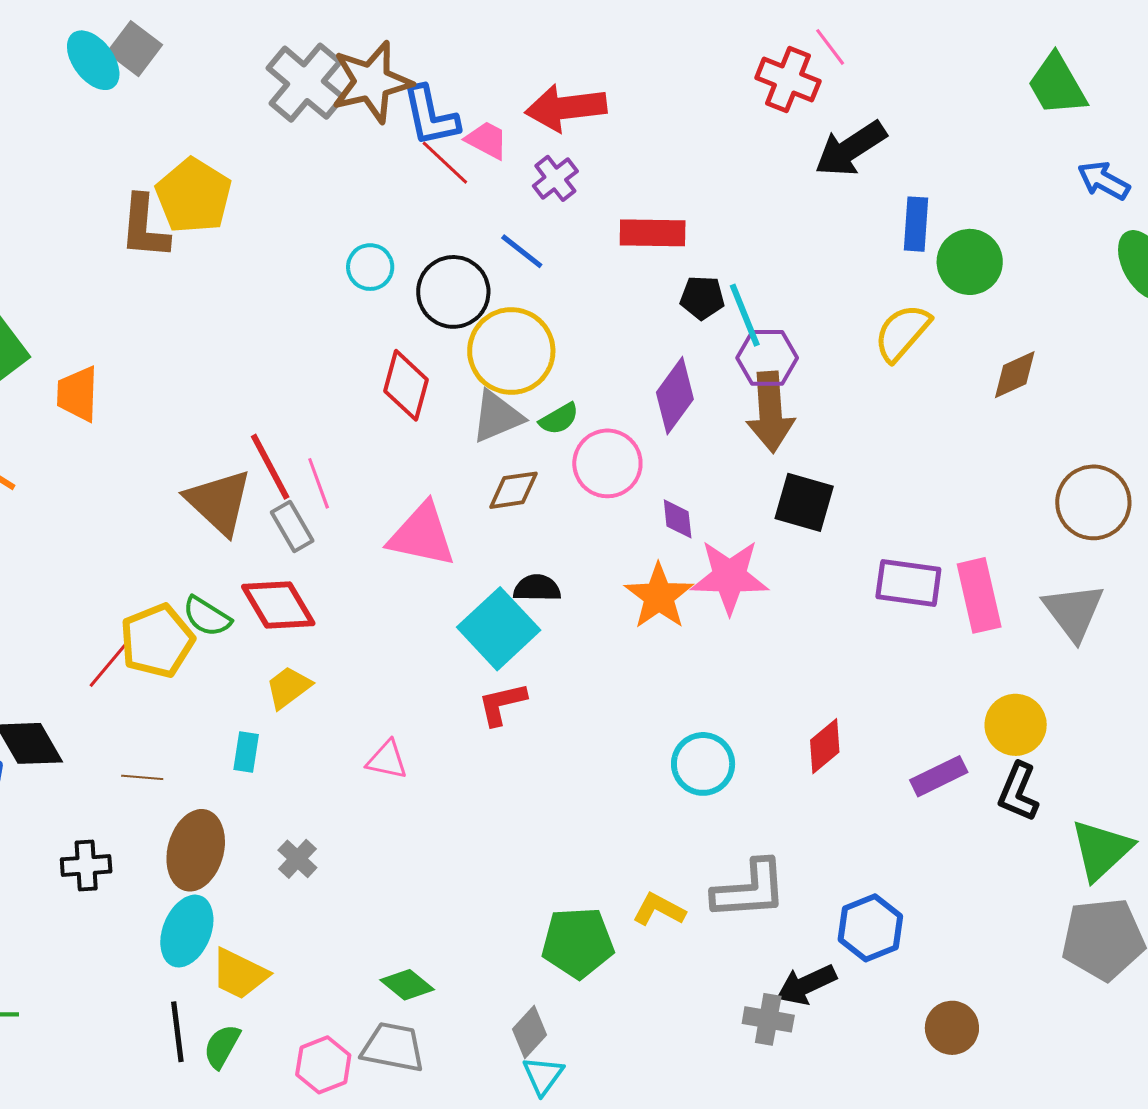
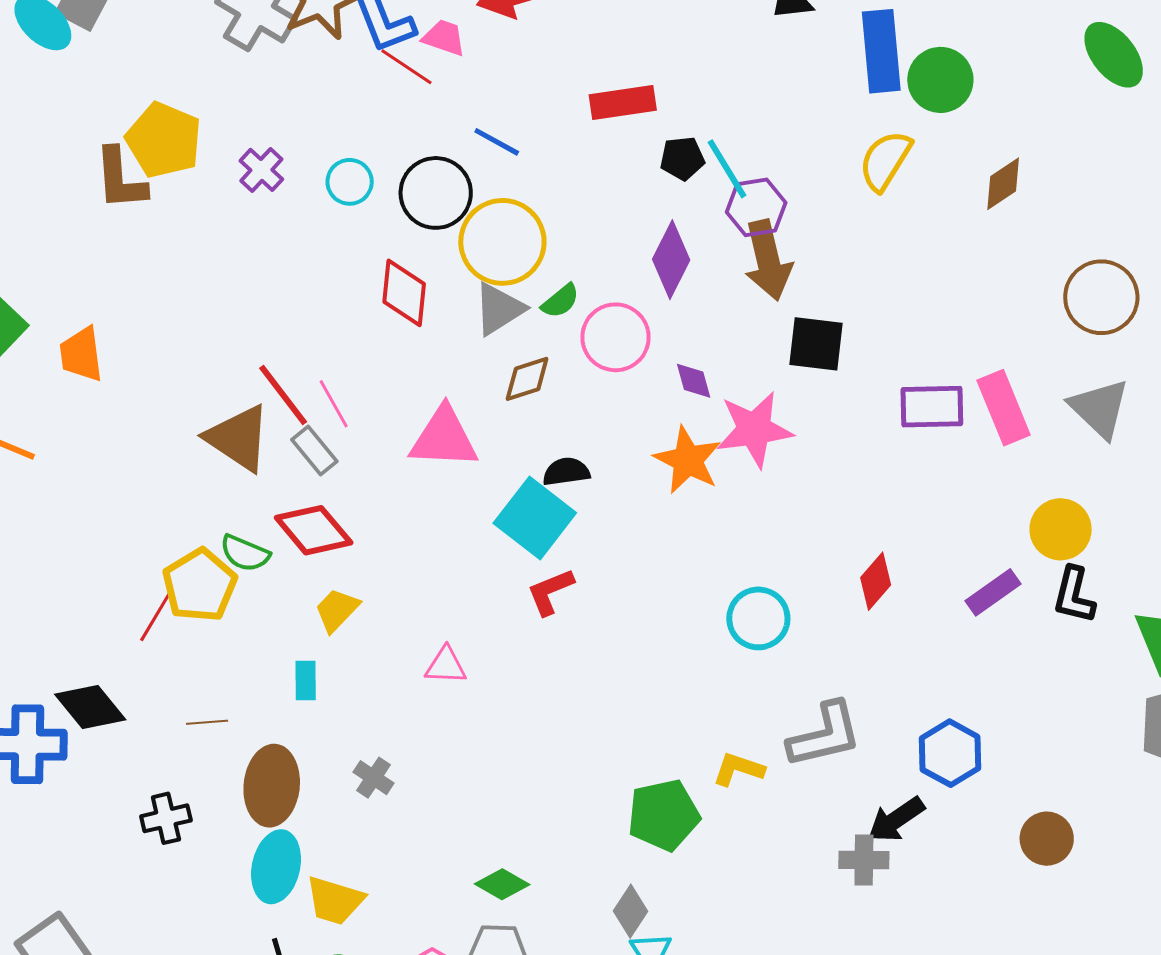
purple cross: (555, 178) -> (261, 170), moved
blue rectangle: (916, 224) -> (881, 51), size x1.5

